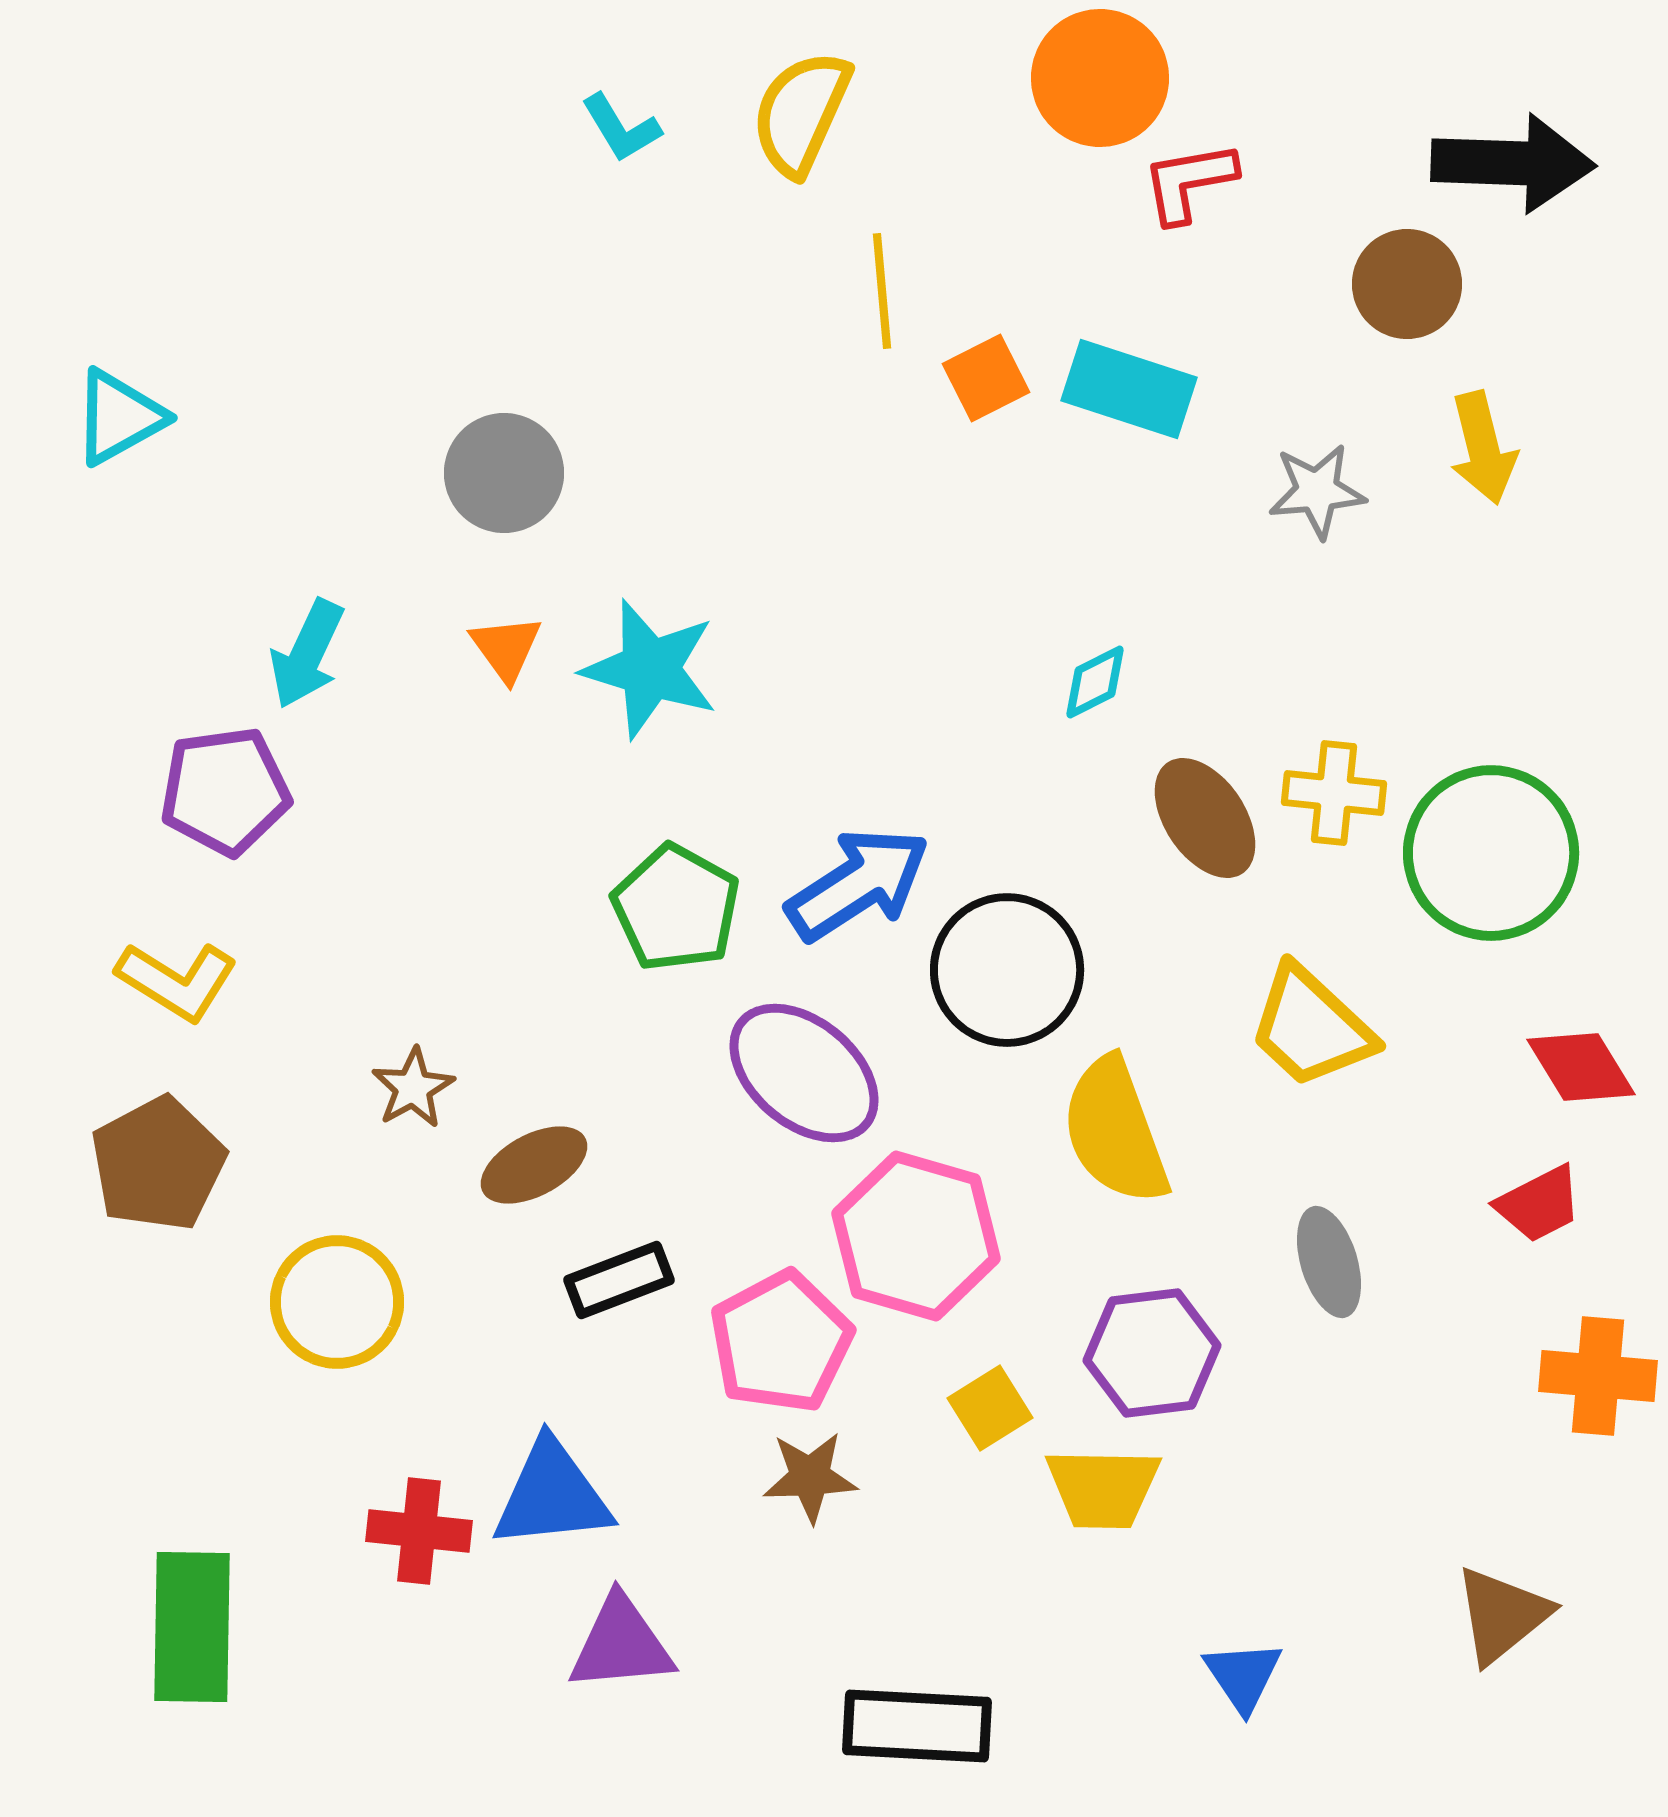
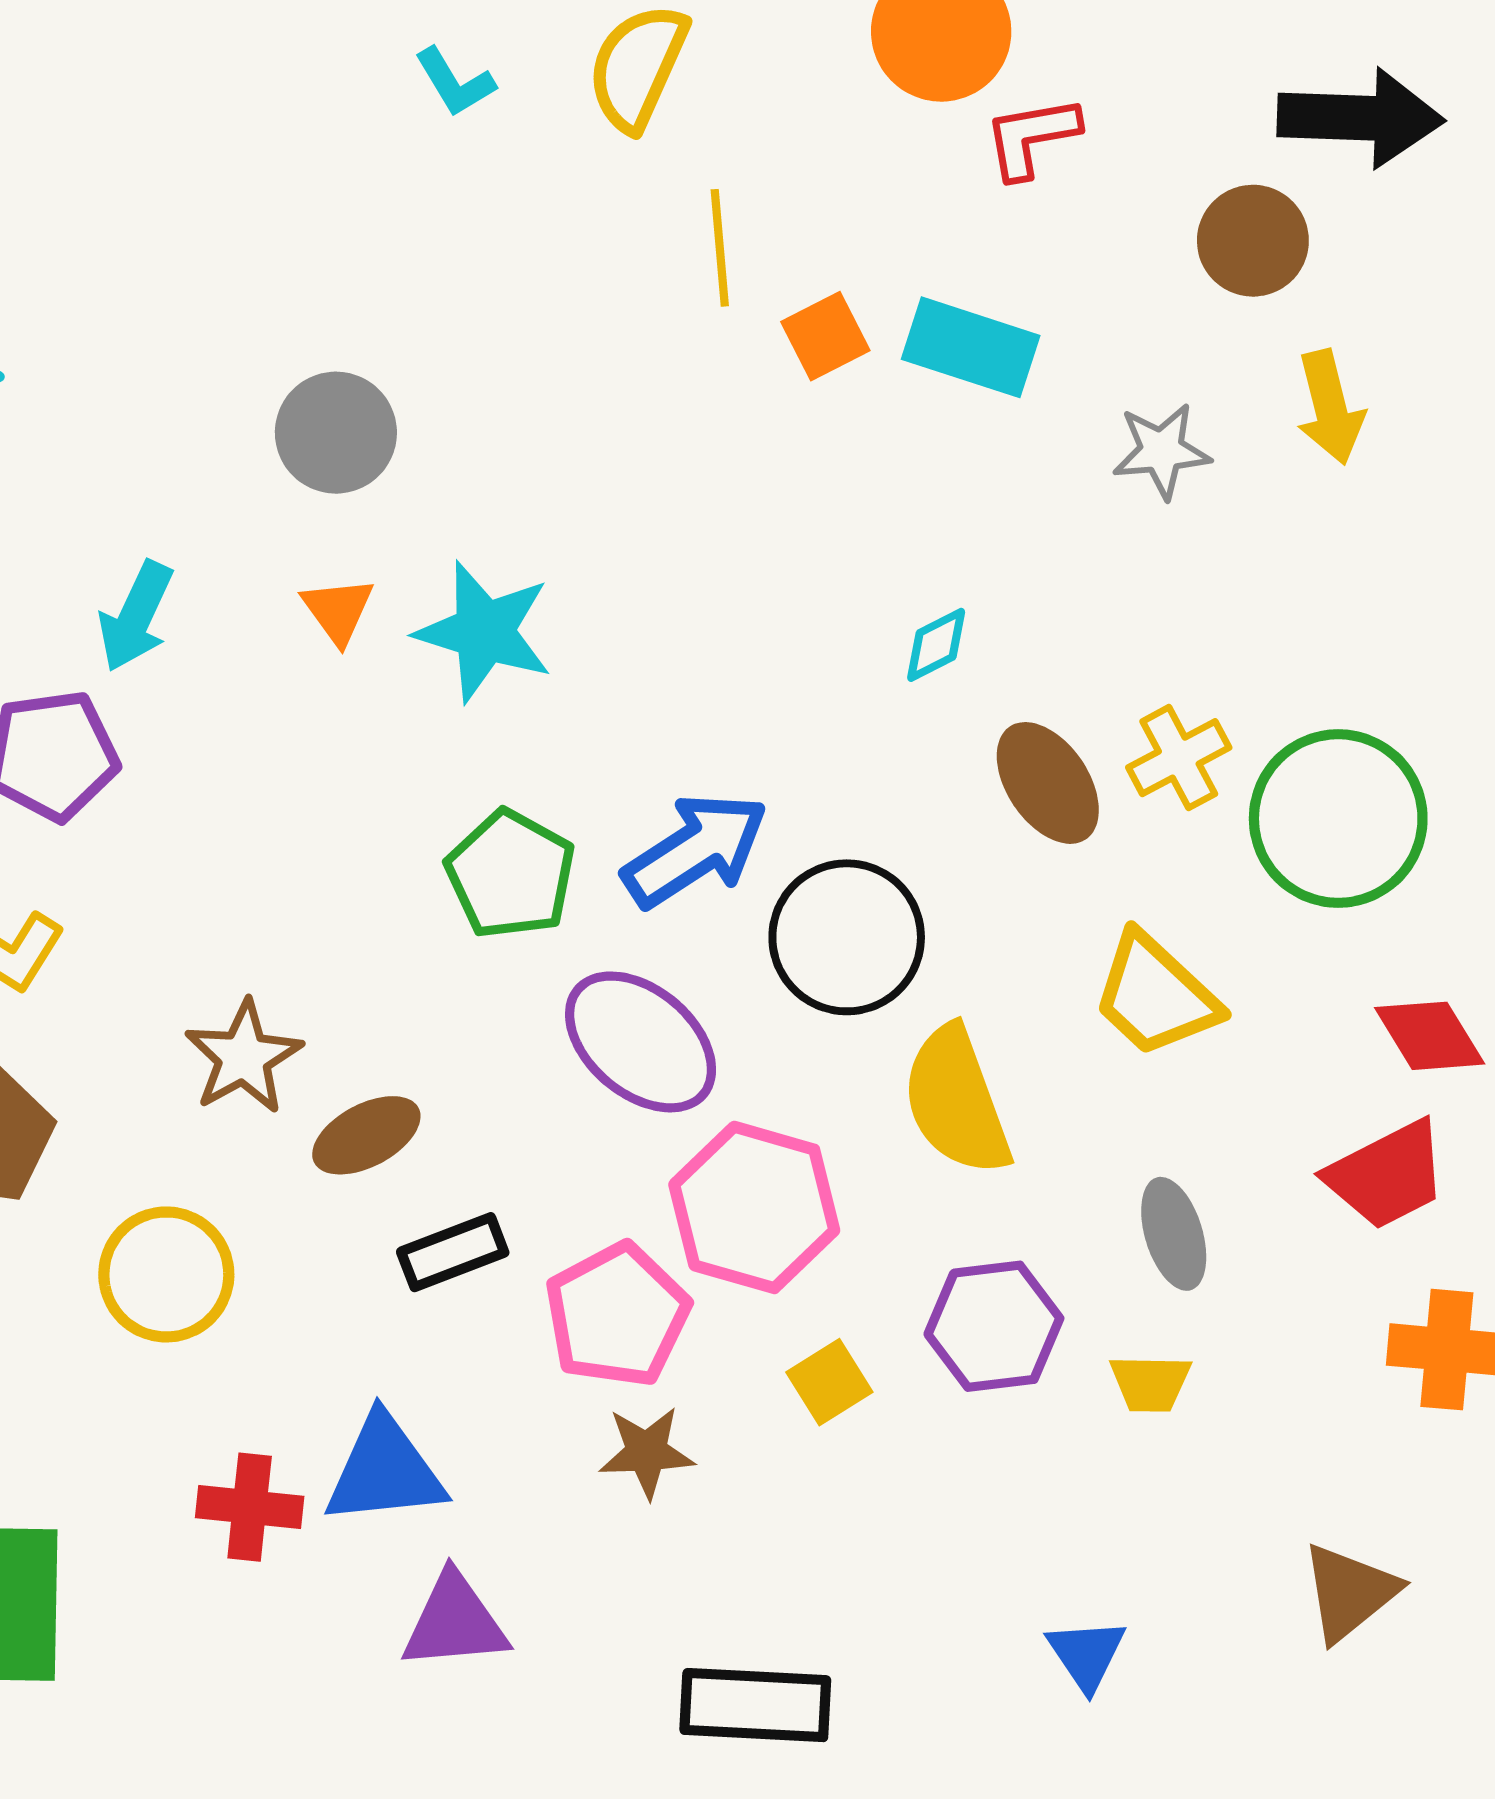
yellow cross: (1334, 793) -> (1179, 758), turned -34
brown star: (413, 1088) -> (243, 1057), size x1.4
red trapezoid: (1539, 1204) -> (1387, 1175), size x1.4
yellow trapezoid: (1103, 1488) -> (1150, 1383), moved, size x0.7

